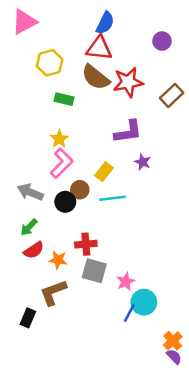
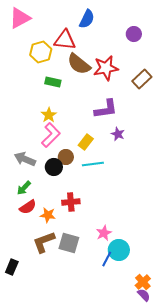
red triangle: (99, 48) -> (65, 40), moved
gray square: (94, 271) -> (69, 243), moved
black rectangle: (28, 318) -> (12, 267), moved

